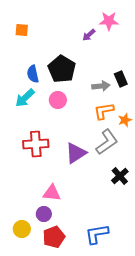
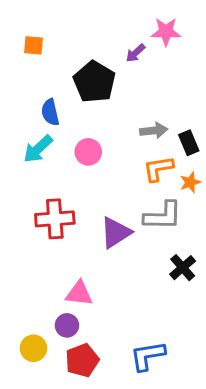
black pentagon: (62, 69) -> (94, 82), moved
black rectangle: (121, 79) -> (189, 143), moved
gray L-shape: (107, 142) -> (163, 216), turned 36

